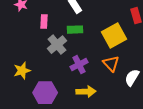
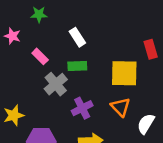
pink rectangle: (44, 22) -> (40, 56), turned -48
yellow square: (114, 36) -> (124, 73), turned 30

